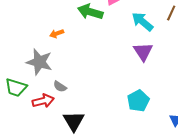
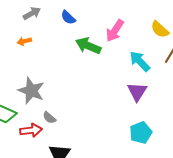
orange arrow: (57, 34) -> (24, 41), moved
cyan pentagon: (138, 101) -> (141, 133), moved

